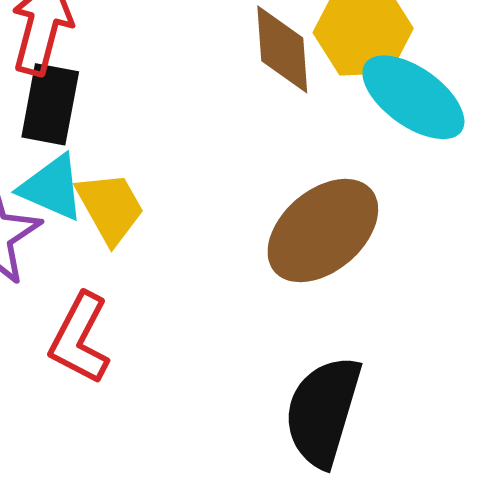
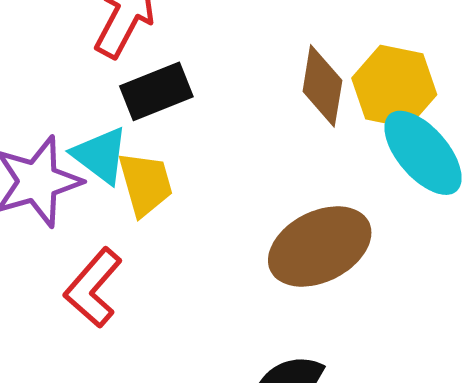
black rectangle: (50, 104) -> (156, 91), moved, turned 44

